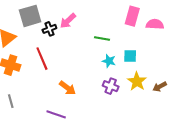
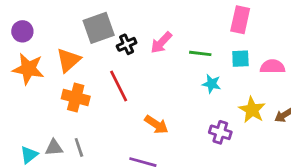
pink arrow: (68, 21) -> (161, 43), moved
pink semicircle: (155, 24) -> (272, 67), moved
cyan square: (130, 56) -> (240, 59), moved
purple cross: (111, 86) -> (220, 132), moved

